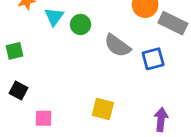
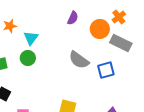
green circle: (80, 25) -> (28, 58), moved

